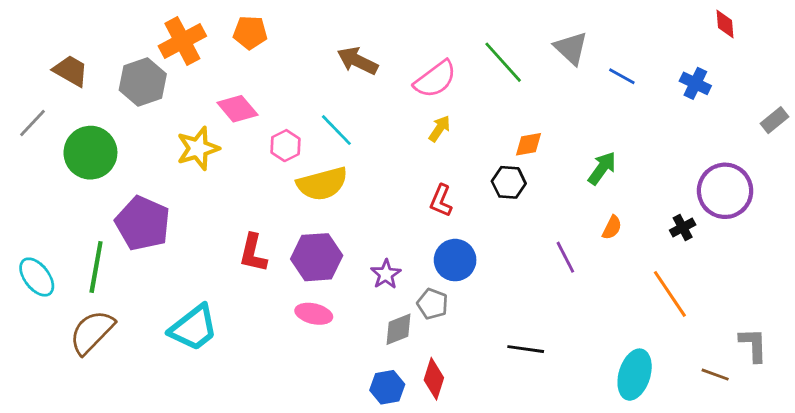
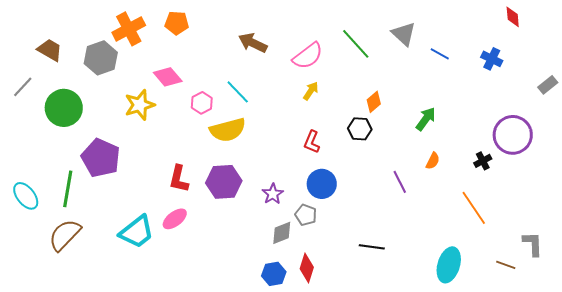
orange diamond: (529, 144) -> (374, 102), turned -30
pink ellipse: (314, 314) -> (175, 219), moved, turned -50

